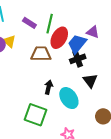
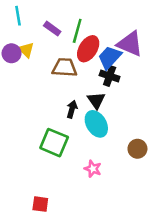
purple triangle: (93, 32) -> (130, 44), size x1.6
black cross: (78, 59) -> (110, 76), turned 35
black triangle: (90, 81) -> (96, 100), moved

